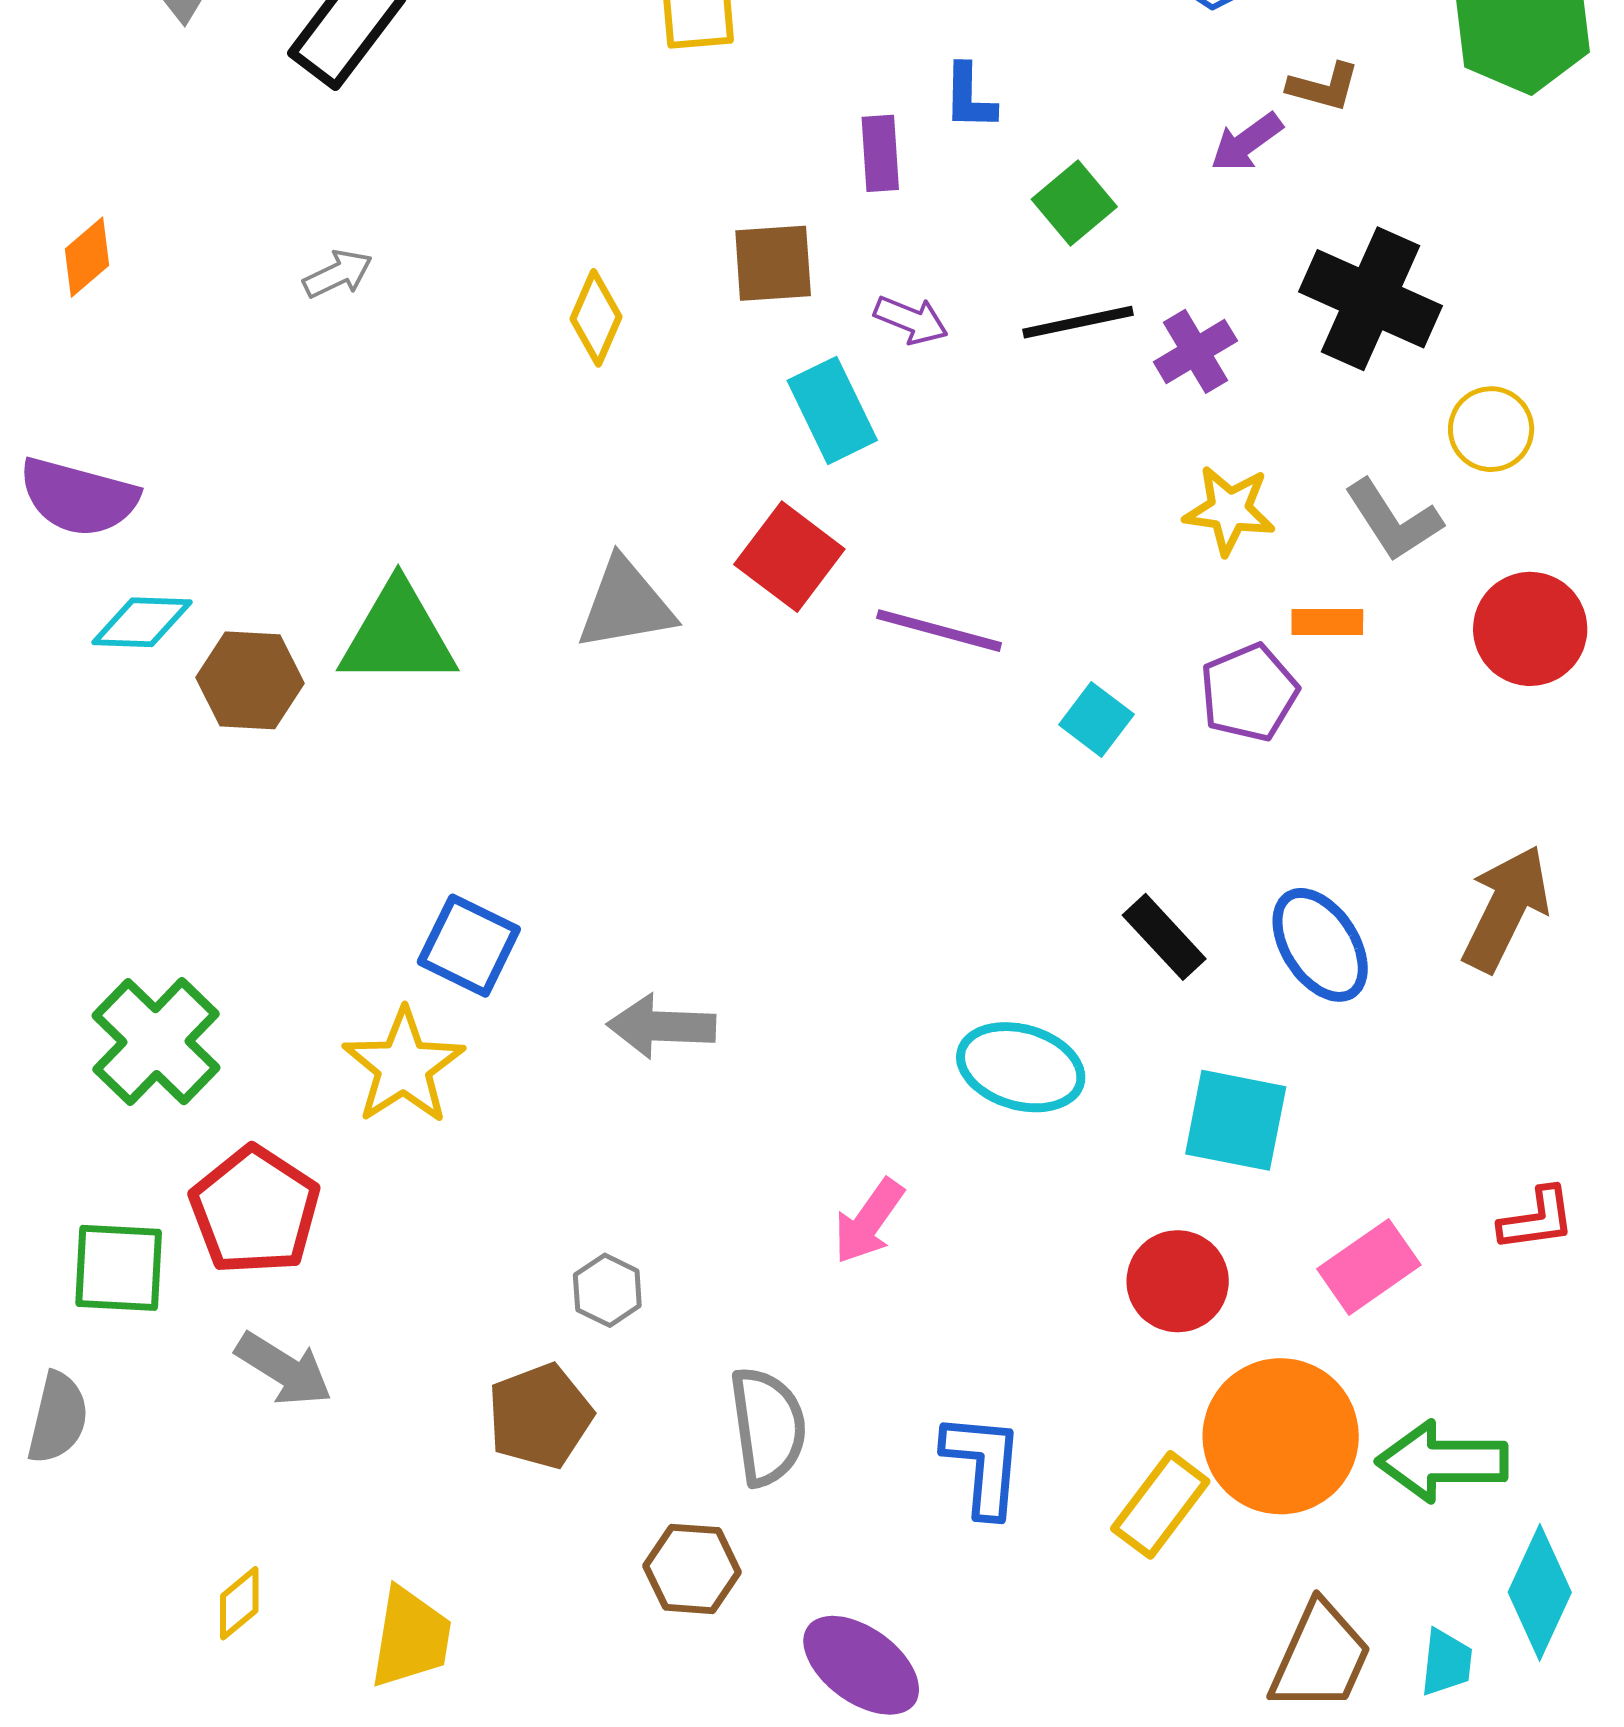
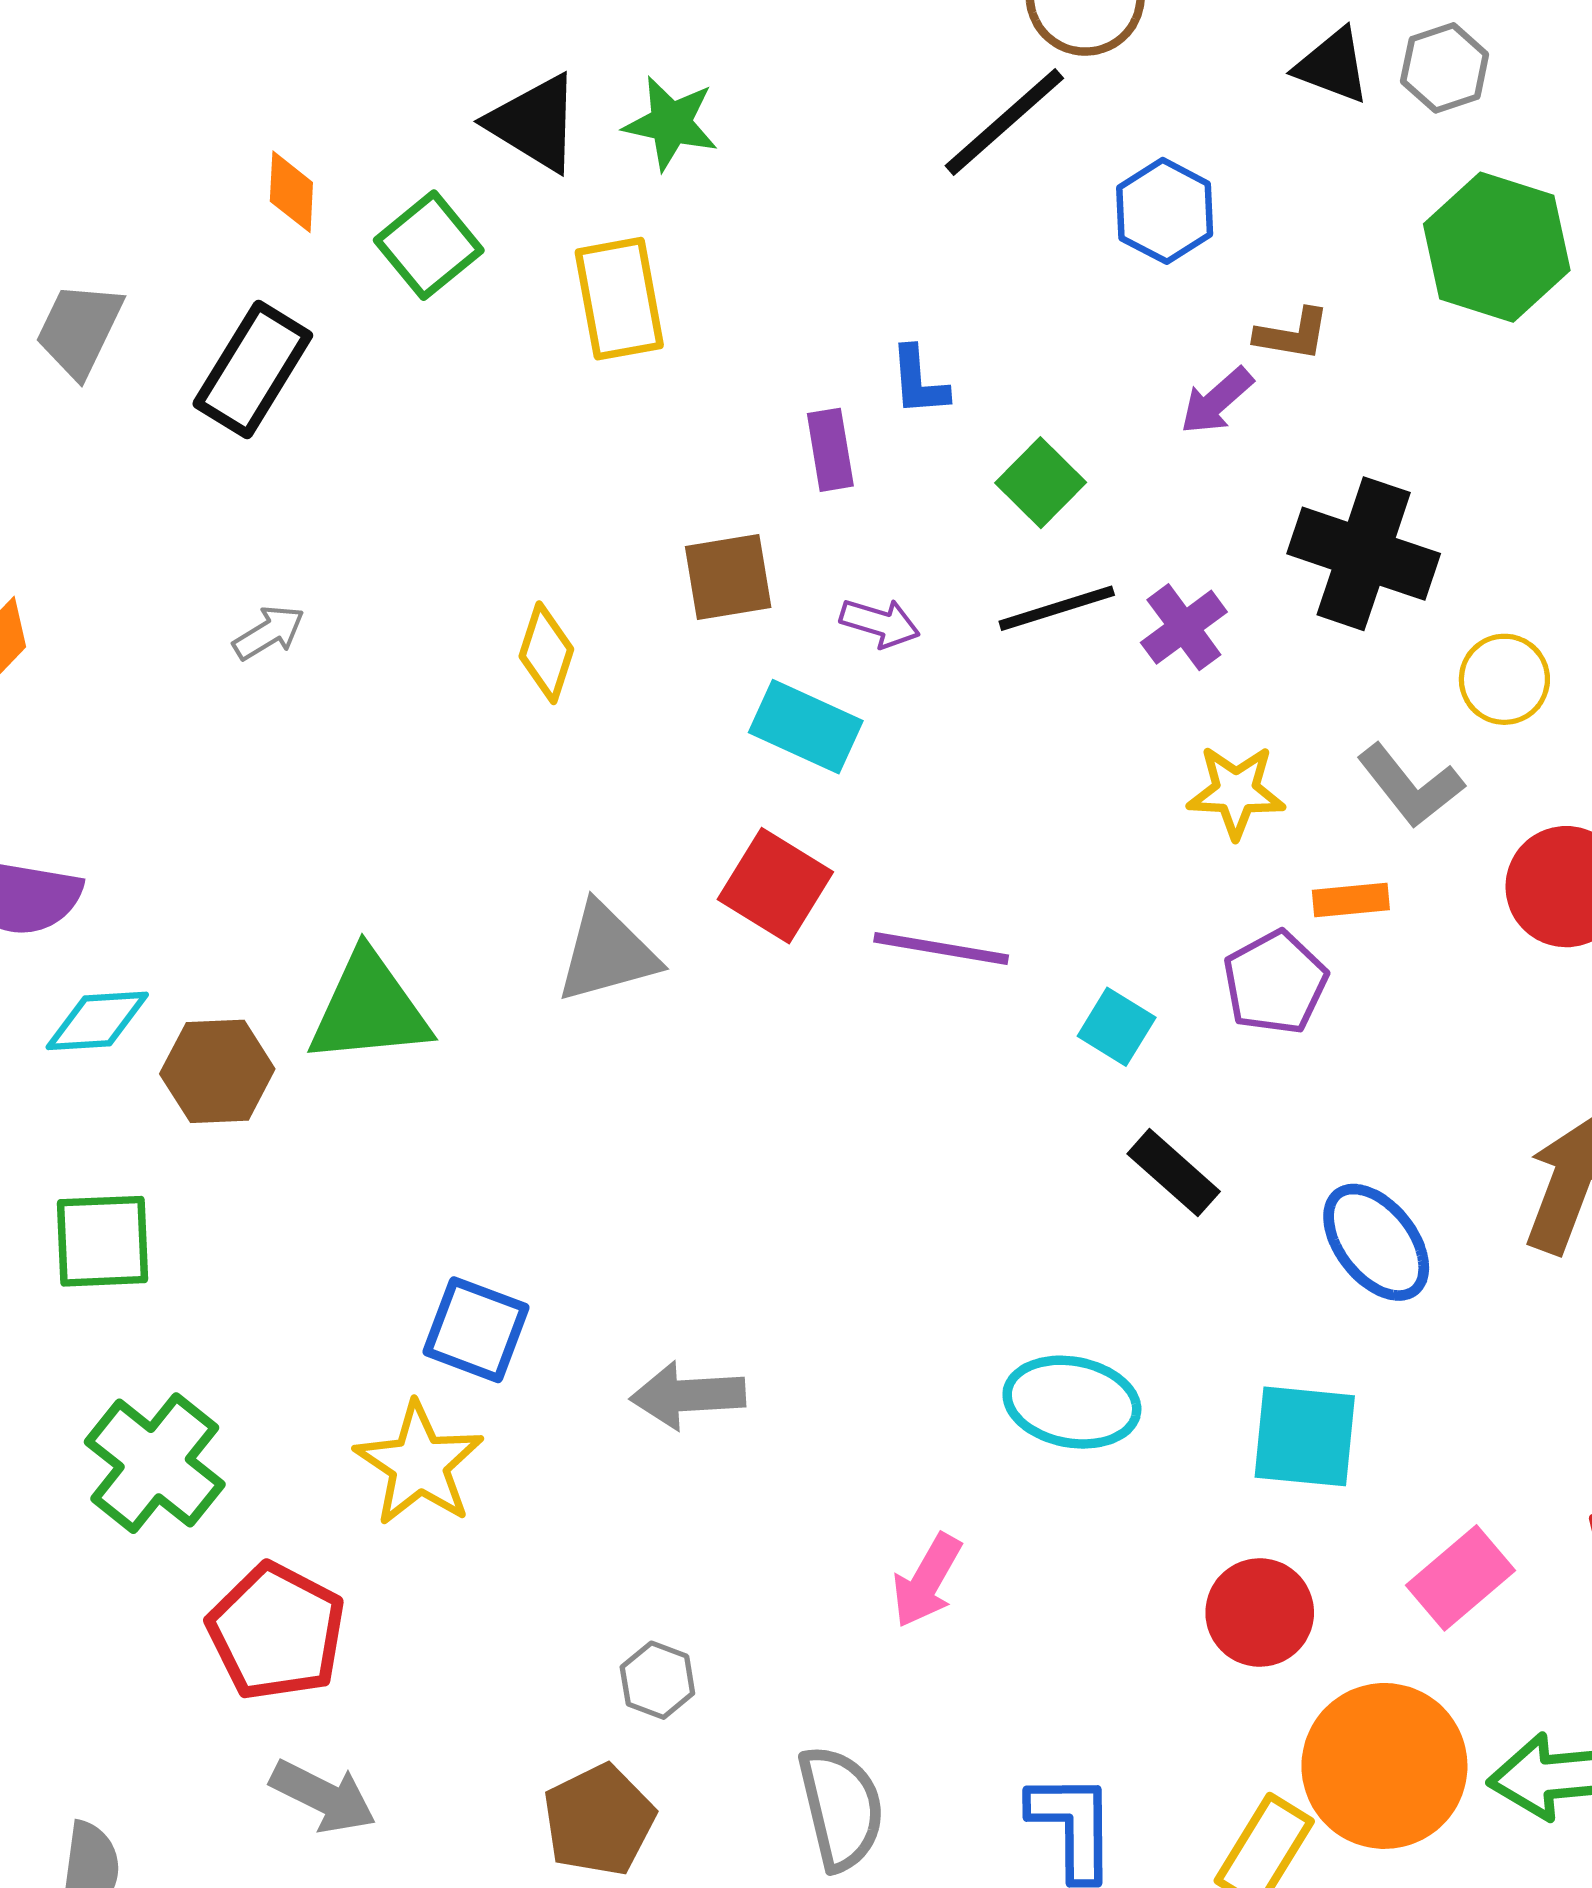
cyan rectangle: (832, 410) -> (806, 727), turned -34
black rectangle: (1164, 937) -> (1174, 1173), moved
green square: (119, 1268) -> (103, 1241), moved

